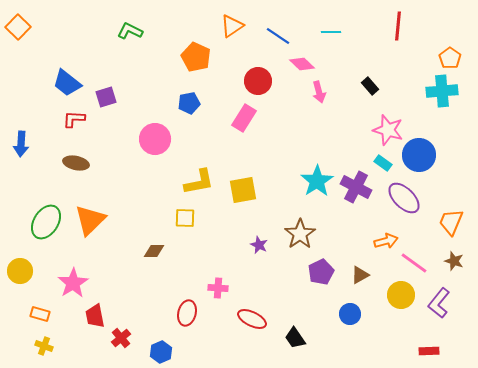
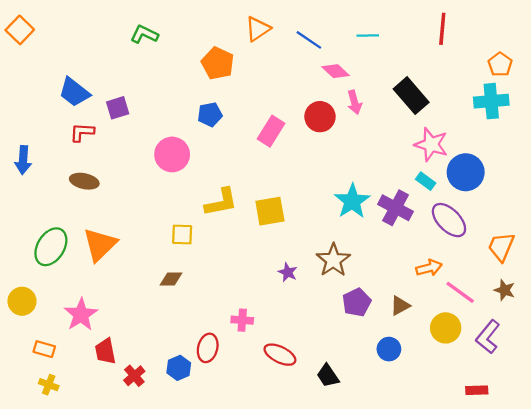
red circle: (258, 81) -> (320, 117), moved
black rectangle: (370, 86) -> (411, 96), size x1.8
yellow square: (185, 218) -> (182, 235), moved
blue hexagon: (161, 352) -> (179, 368), moved

